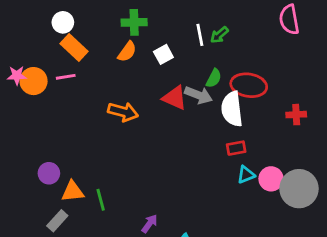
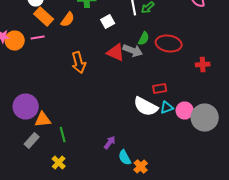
orange semicircle: (127, 52) -> (68, 20), moved
white semicircle: (232, 109) -> (146, 106), moved, turned -55
orange arrow: (123, 112) -> (79, 62), turned 60
purple circle: (49, 173) -> (26, 106), size x1.6
green line: (101, 200) -> (63, 134), moved
purple arrow: (150, 224) -> (110, 142), moved

